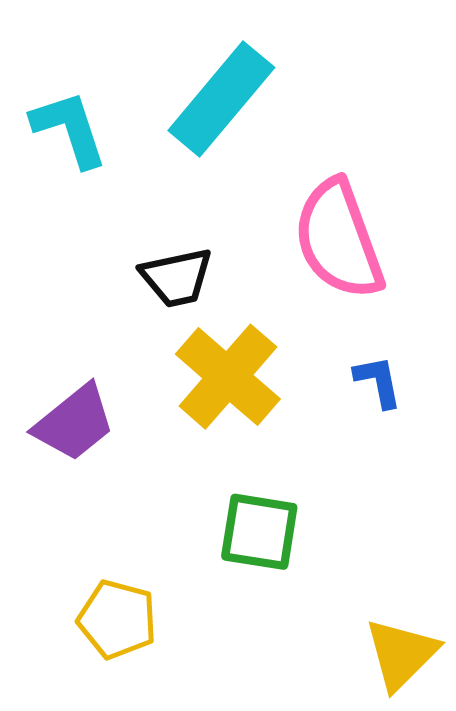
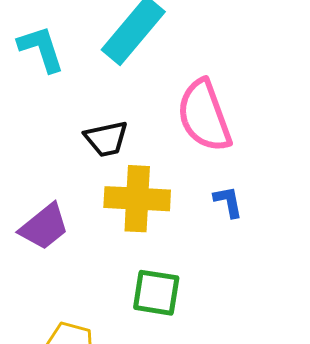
yellow cross: (228, 377) -> (137, 199), turned -38

